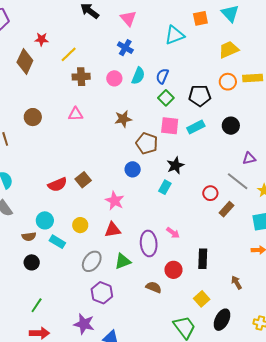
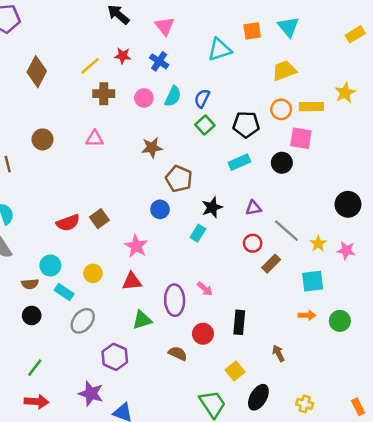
red star: (42, 39) -> (123, 56), moved
pink square: (170, 126) -> (301, 138), moved
purple triangle: (249, 158) -> (253, 208), moved
gray ellipse: (92, 261) -> (83, 321), moved

